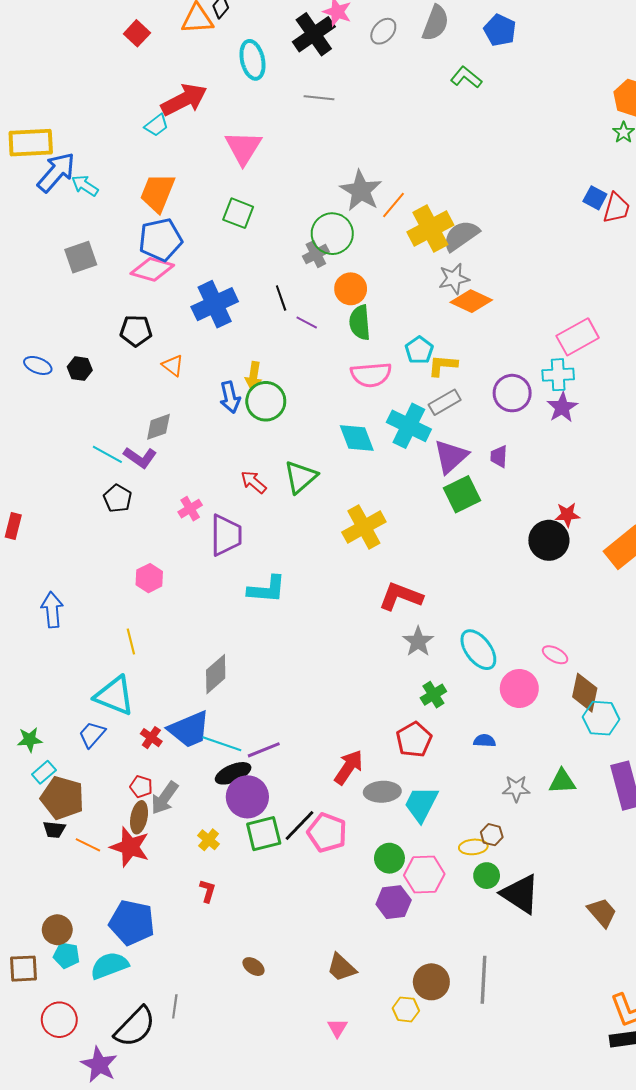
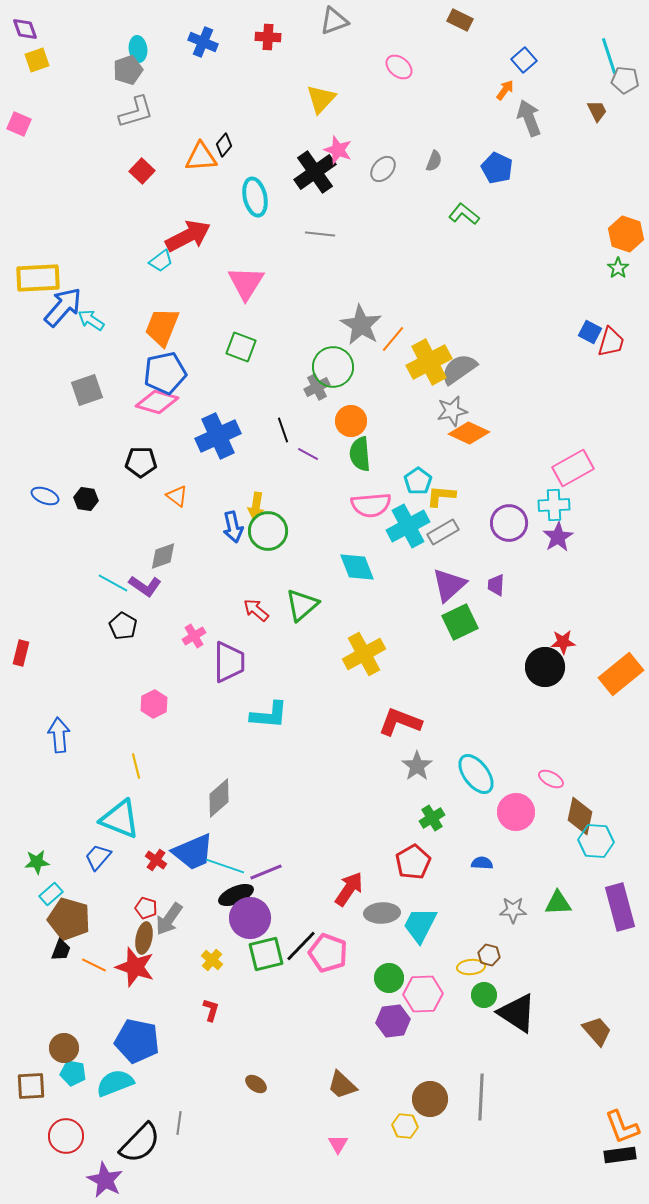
gray semicircle: (435, 23) -> (434, 161), size x0.6
cyan cross: (409, 426) -> (408, 526), moved, turned 36
black trapezoid: (54, 830) -> (61, 950), turned -75

